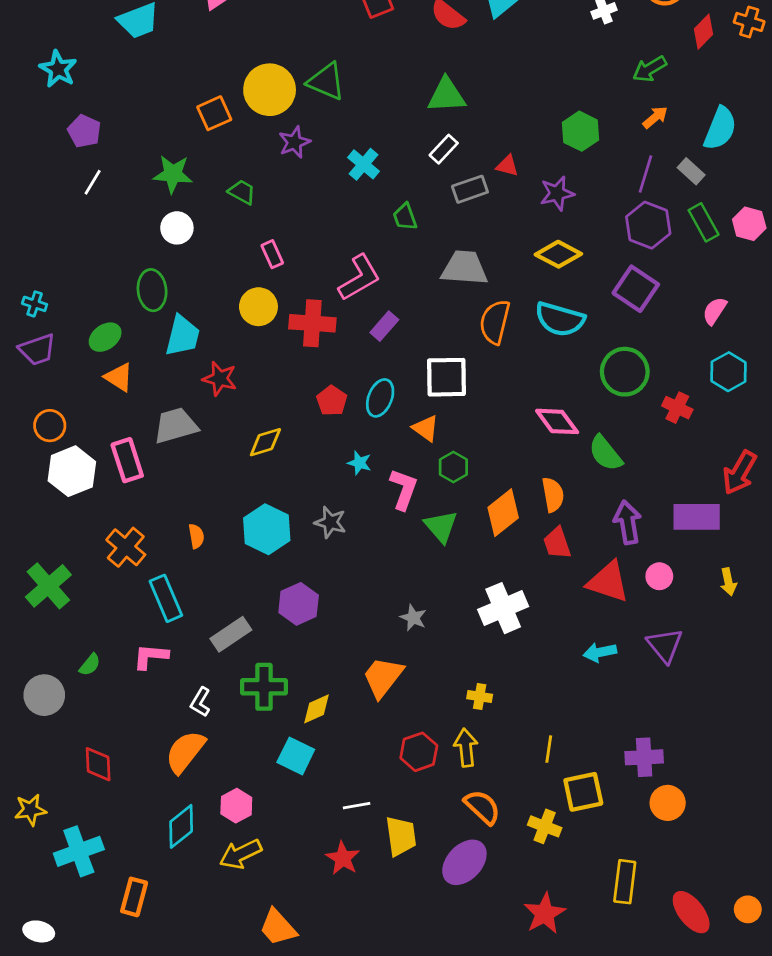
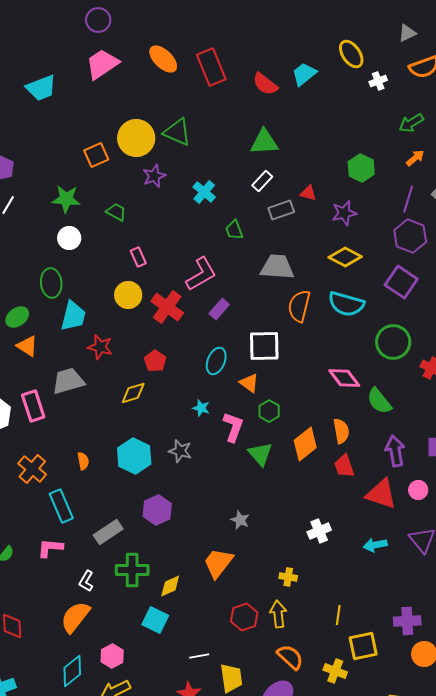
red cross: (312, 323) -> (167, 307), turned 32
red pentagon: (332, 401) -> (155, 361), moved
white cross: (503, 608) -> (319, 531), moved, size x0.7

